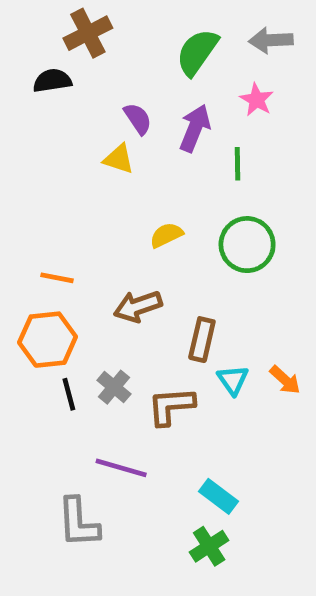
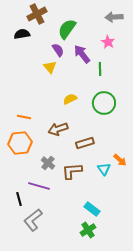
green semicircle: (197, 52) -> (67, 29), moved
purple arrow: (195, 128) -> (82, 54), turned -60
yellow triangle: (119, 159) -> (50, 67), turned 32
brown rectangle: (202, 340) -> (85, 143), turned 60
cyan triangle: (233, 380) -> (104, 169), moved
black line: (69, 394) -> (19, 199), moved
purple line: (121, 468) -> (39, 186), moved
gray L-shape: (78, 522) -> (33, 220), turned 55

